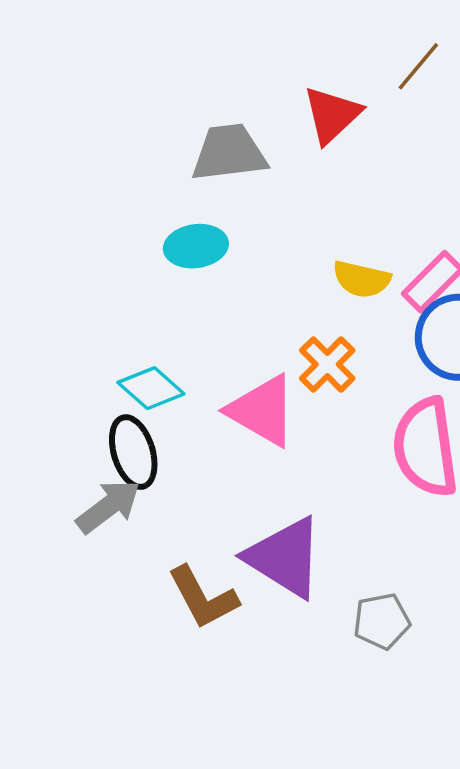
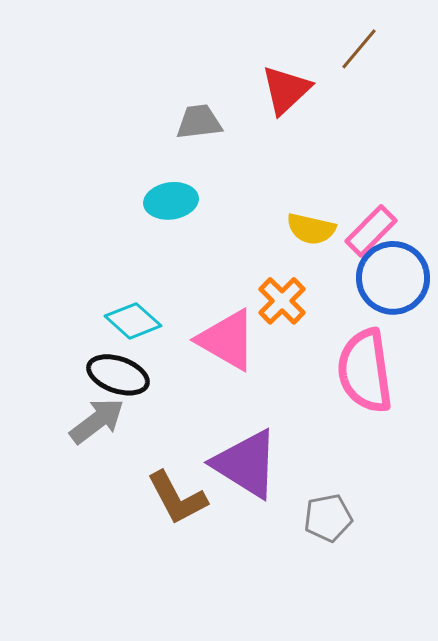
gray trapezoid: (229, 153) -> (199, 122), size x0.7
black ellipse: (133, 452) -> (118, 375), turned -54

